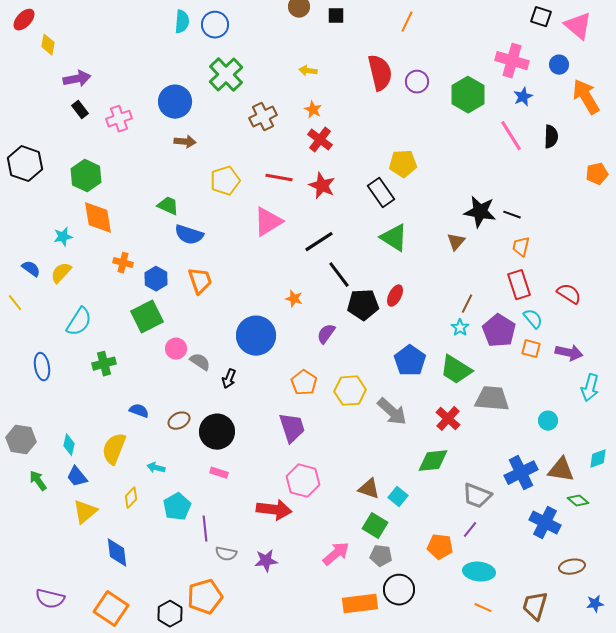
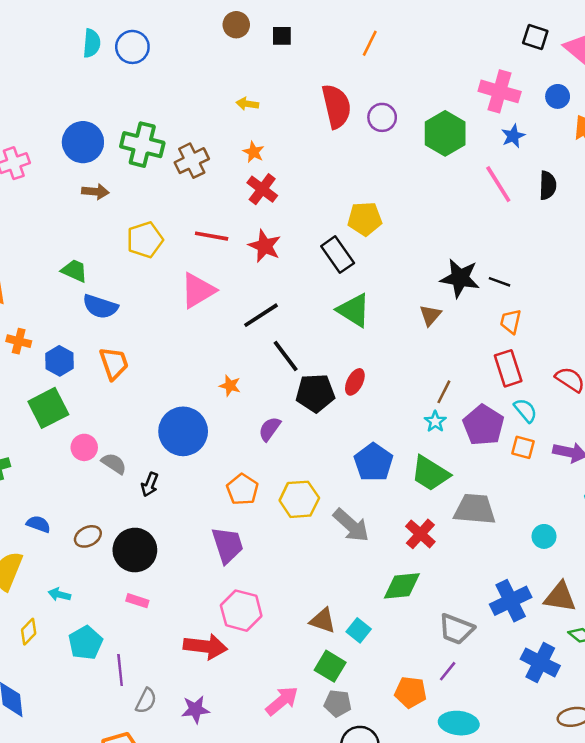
green cross: (226, 75) -> (142, 145), moved, turned -32
gray semicircle: (226, 554) -> (146, 701), turned -75

